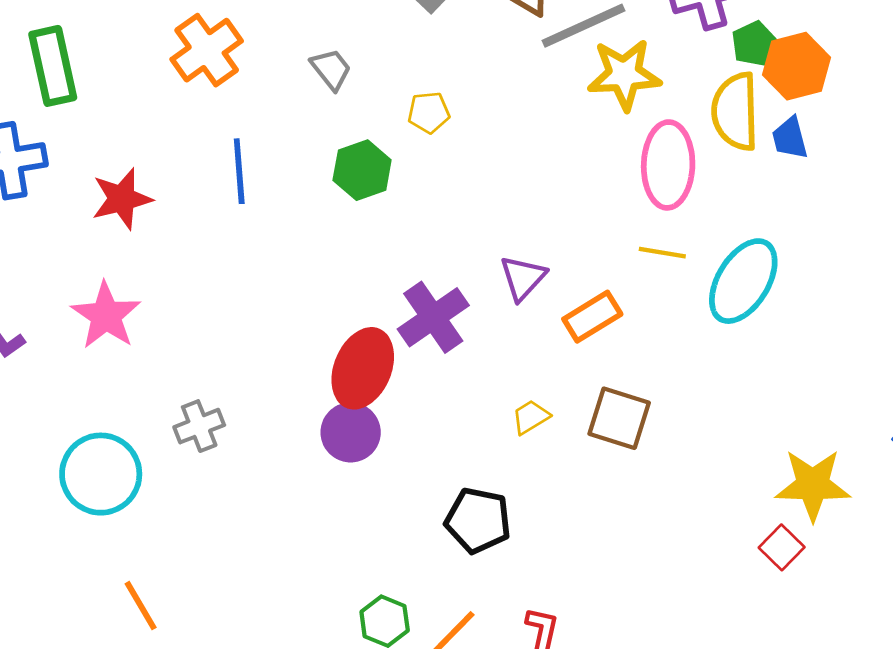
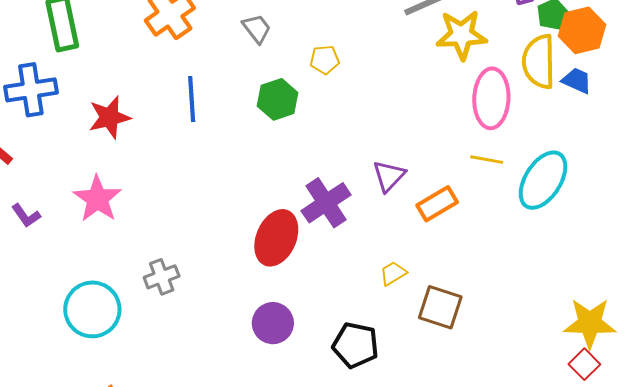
blue trapezoid: (790, 138) -> (577, 81), turned 128
brown square: (619, 418) -> (440, 307), moved
purple circle: (351, 432) -> (273, 323), moved
red square: (782, 547) -> (584, 364), moved

